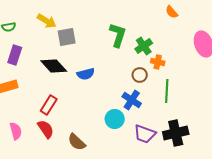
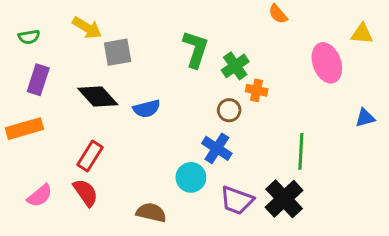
green line: (167, 91) -> (301, 151), moved
pink semicircle: (16, 131) -> (40, 196), turned 66
black cross: (176, 133) -> (284, 199), turned -30
brown semicircle: (77, 142) -> (151, 213), moved, turned 150

